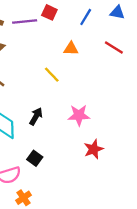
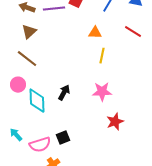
yellow line: (52, 75) -> (102, 56), moved, turned 56
black square: (35, 158) -> (63, 138), moved, turned 32

